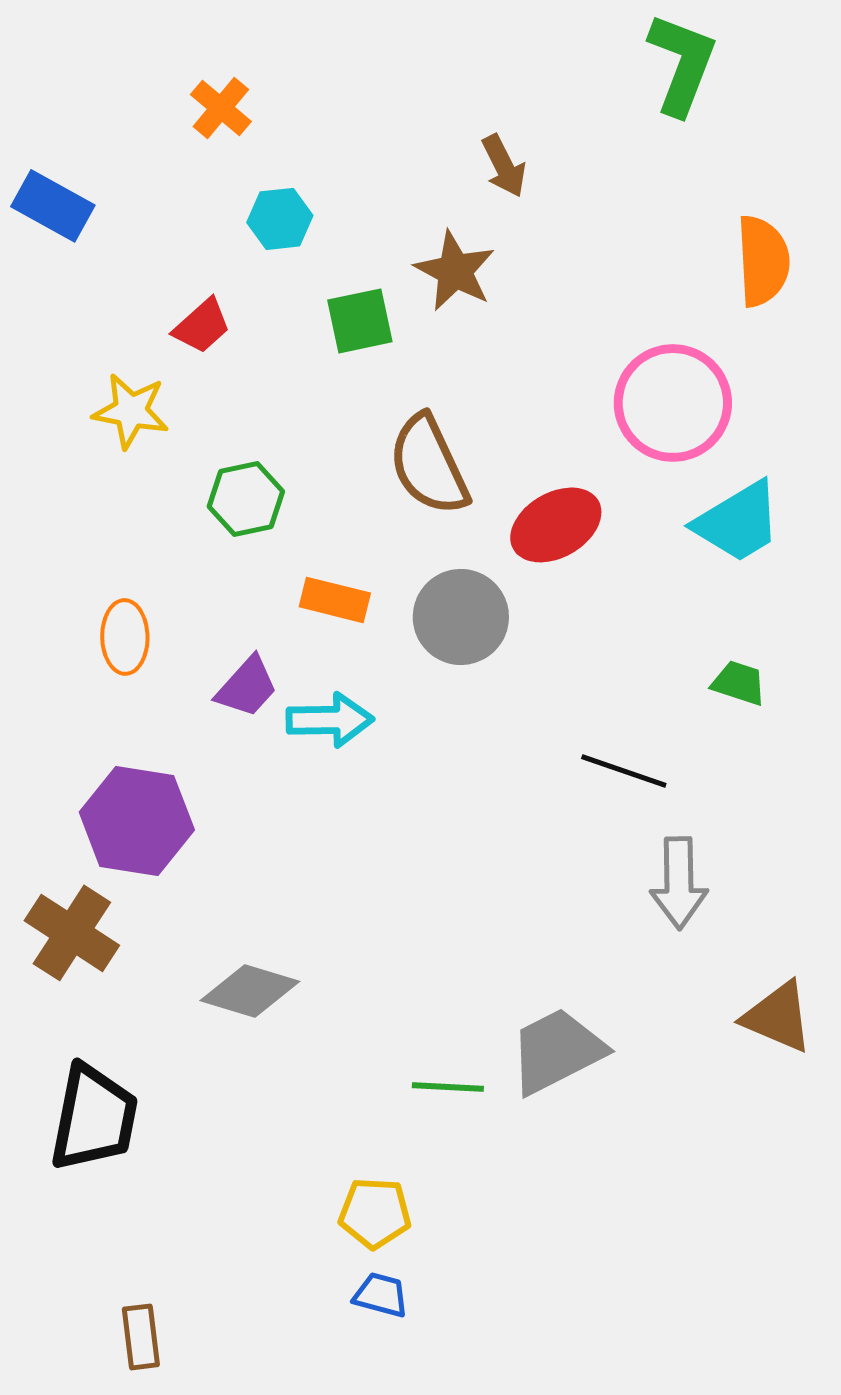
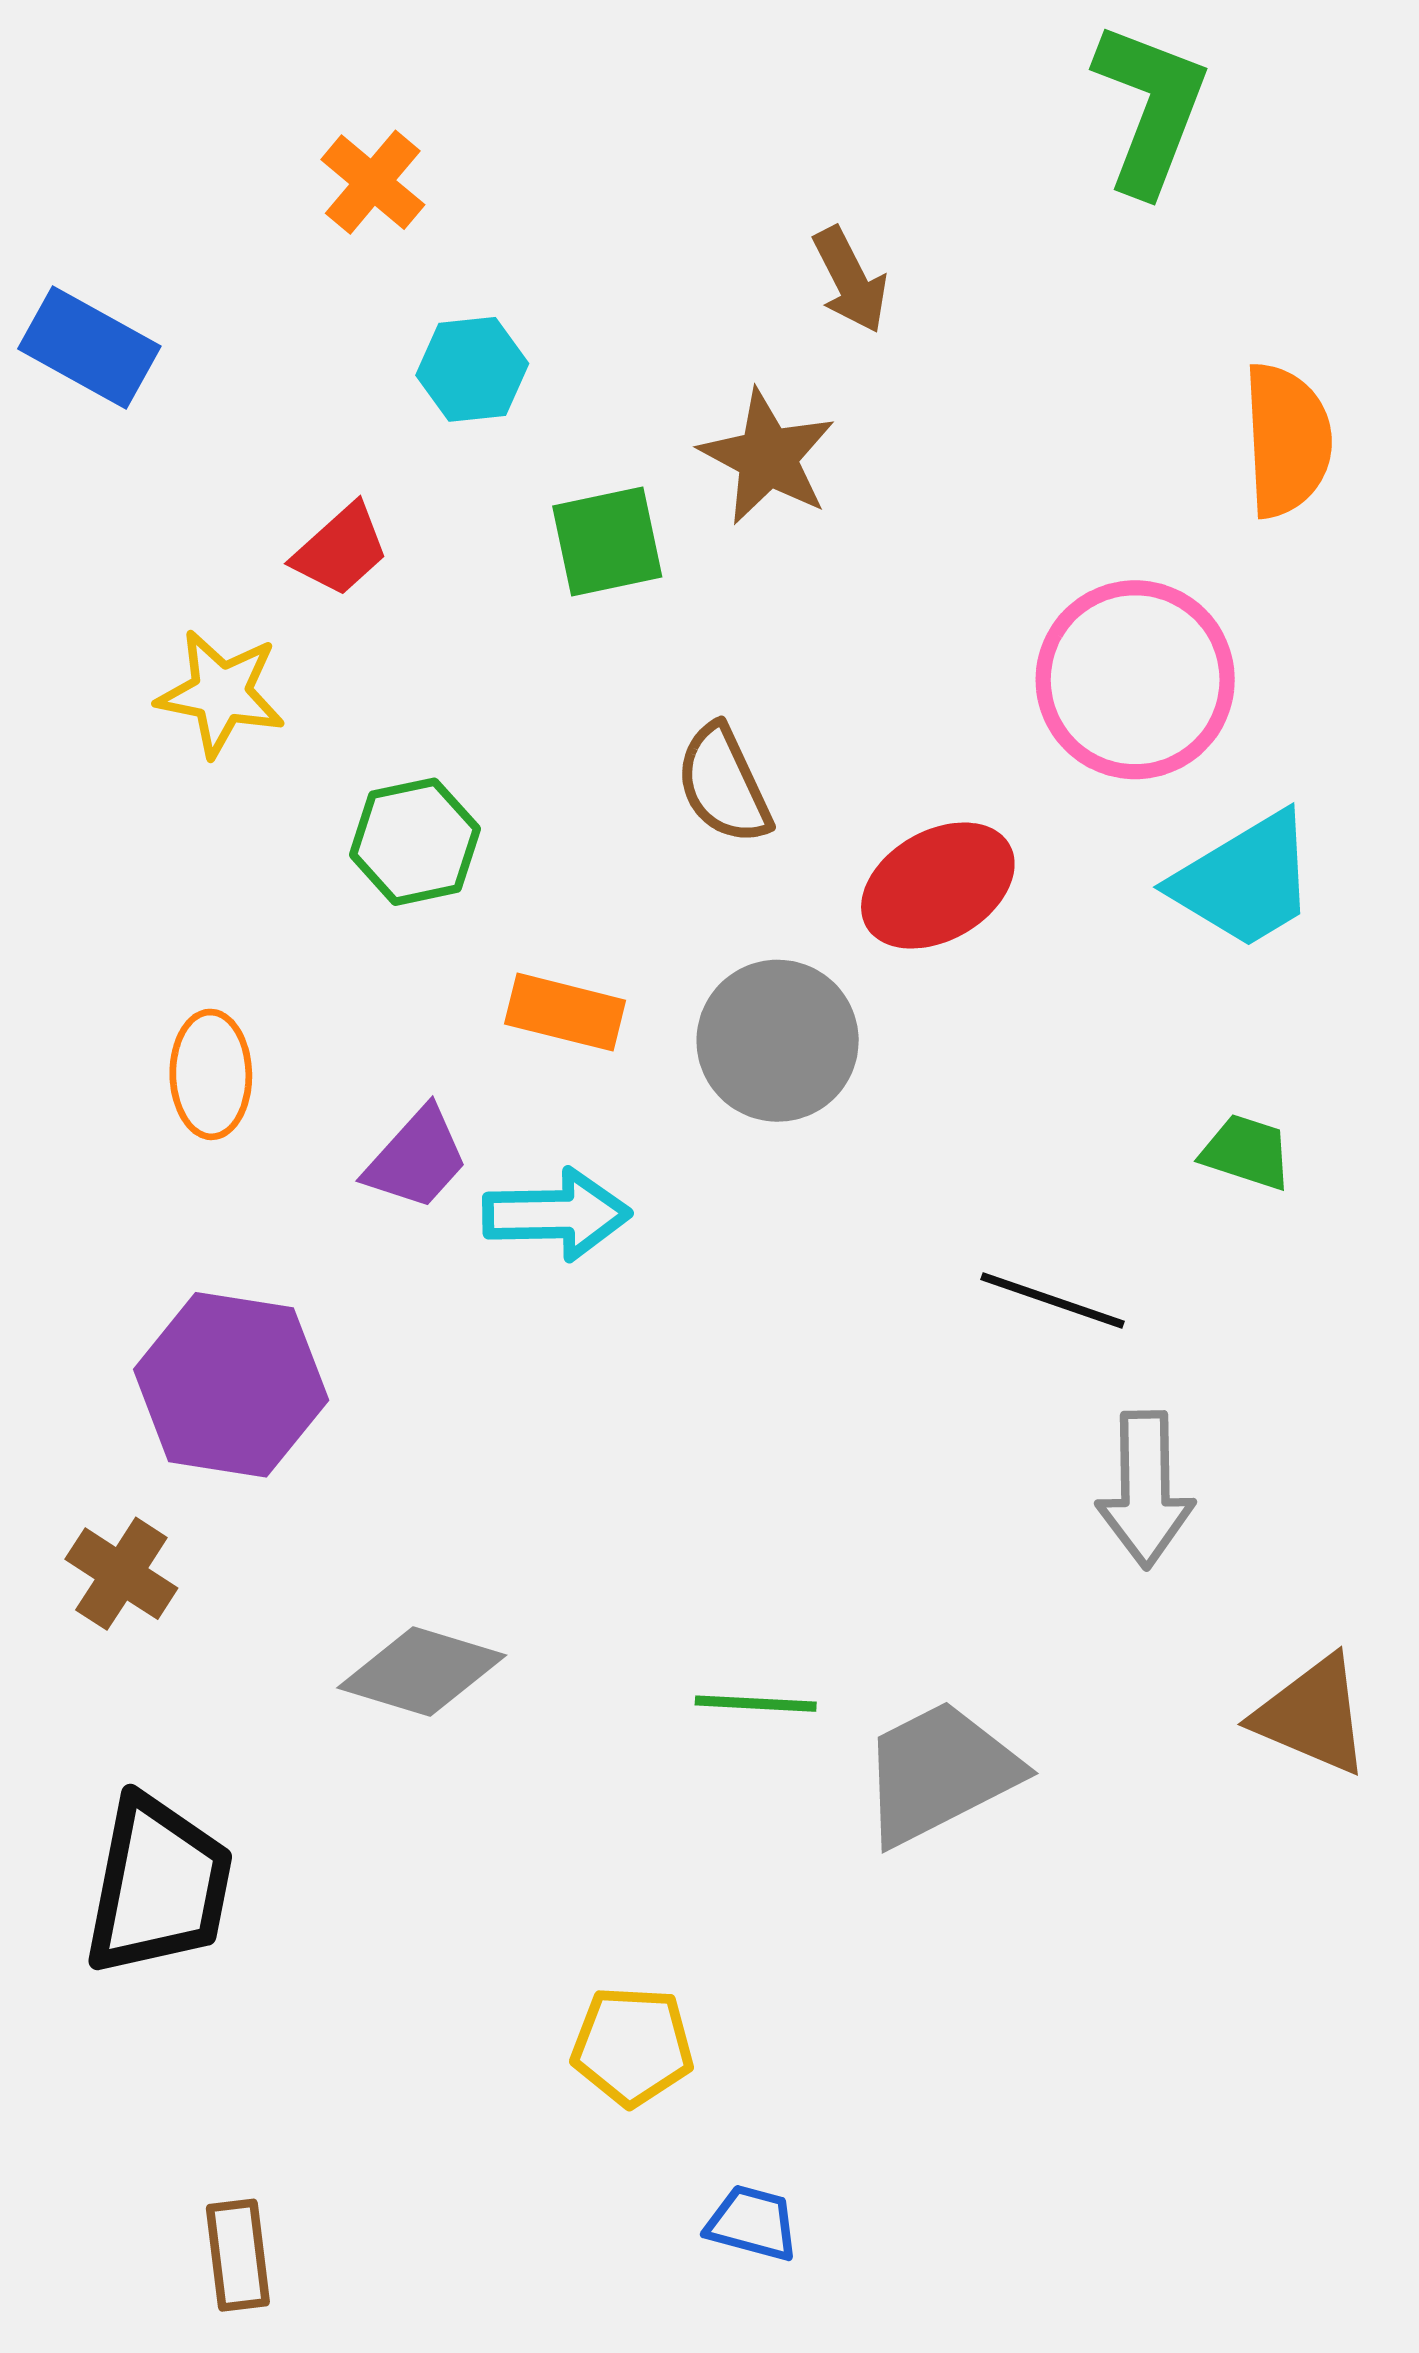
brown semicircle: (429, 465) -> (724, 784), size x0.7
brown cross: (72, 933) -> (121, 1574), size x0.7
green line: (448, 1087) -> (756, 1704), moved
blue trapezoid: (381, 1295) -> (752, 2223), moved

